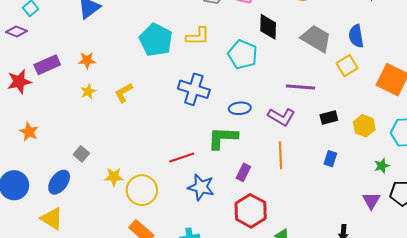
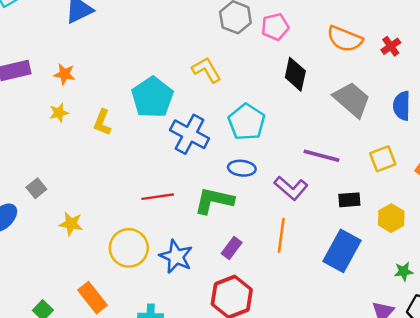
yellow L-shape: (198, 36) -> (206, 70), turned -130
cyan pentagon: (156, 40) -> (152, 97), moved
cyan pentagon: (243, 54) -> (247, 122), moved
yellow square: (347, 66) -> (383, 159), moved
yellow L-shape: (124, 93) -> (102, 122), turned -50
red line: (182, 158) -> (158, 197), moved
blue rectangle: (330, 159) -> (342, 251), size x2.0
yellow circle: (142, 190) -> (129, 248), moved

